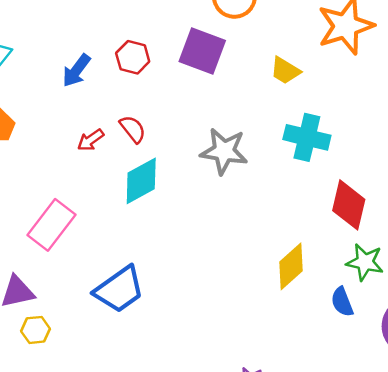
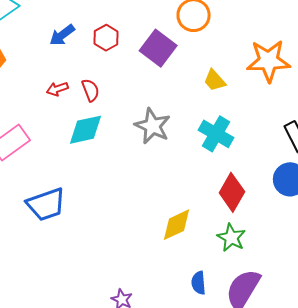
blue semicircle: (342, 302) -> (198, 283), moved

